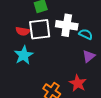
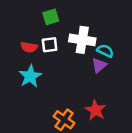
white square: (40, 29) -> (50, 45), size x0.6
purple triangle: (89, 56) -> (99, 65), moved

